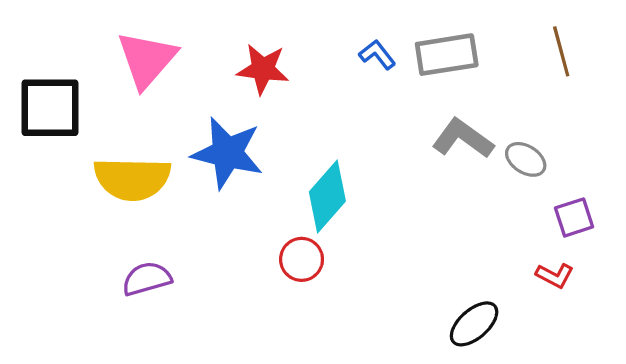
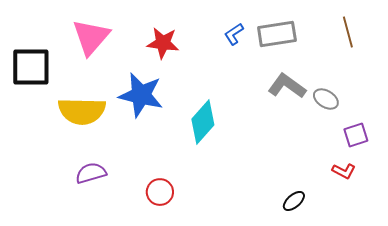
blue L-shape: (377, 55) -> (234, 34), turned -85
red circle: (302, 259) -> (160, 192), moved
black ellipse: (474, 324) -> (294, 201), size x0.7

